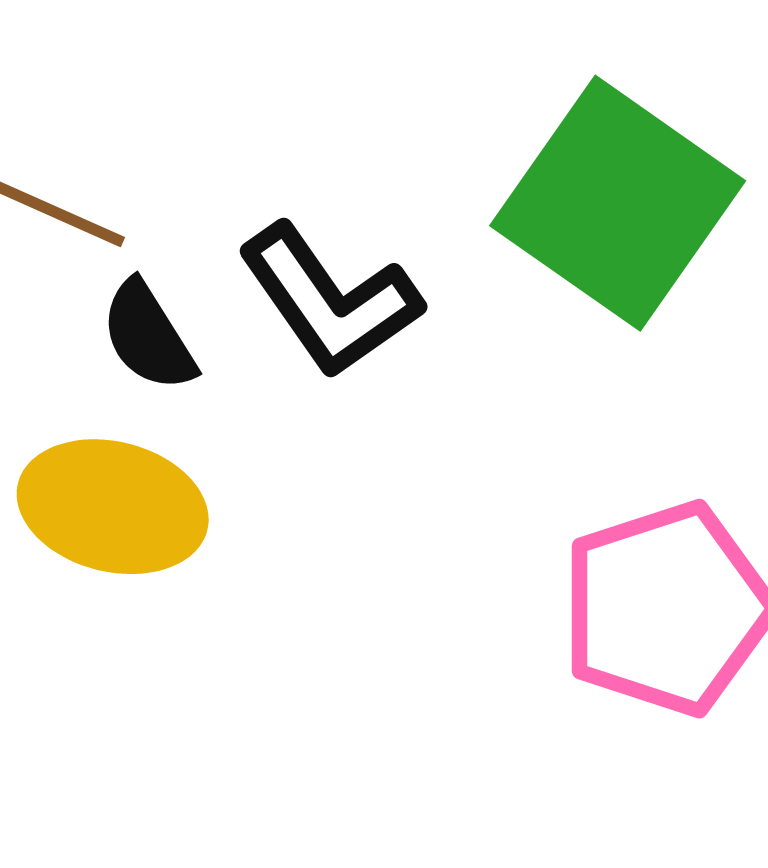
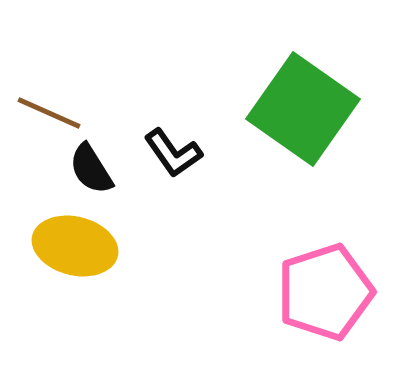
black L-shape: (330, 301) -> (173, 153), size x0.7

